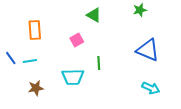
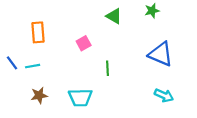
green triangle: (94, 15) -> (114, 16), moved
cyan trapezoid: (73, 77) -> (80, 98), moved

